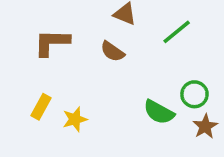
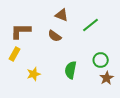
yellow rectangle: (41, 107) -> (15, 54), moved
green semicircle: (159, 112) -> (71, 70), moved, turned 72

